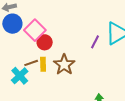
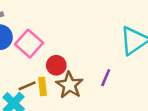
red circle: (45, 42) -> (56, 65), moved
purple line: (95, 42) -> (106, 78), moved

